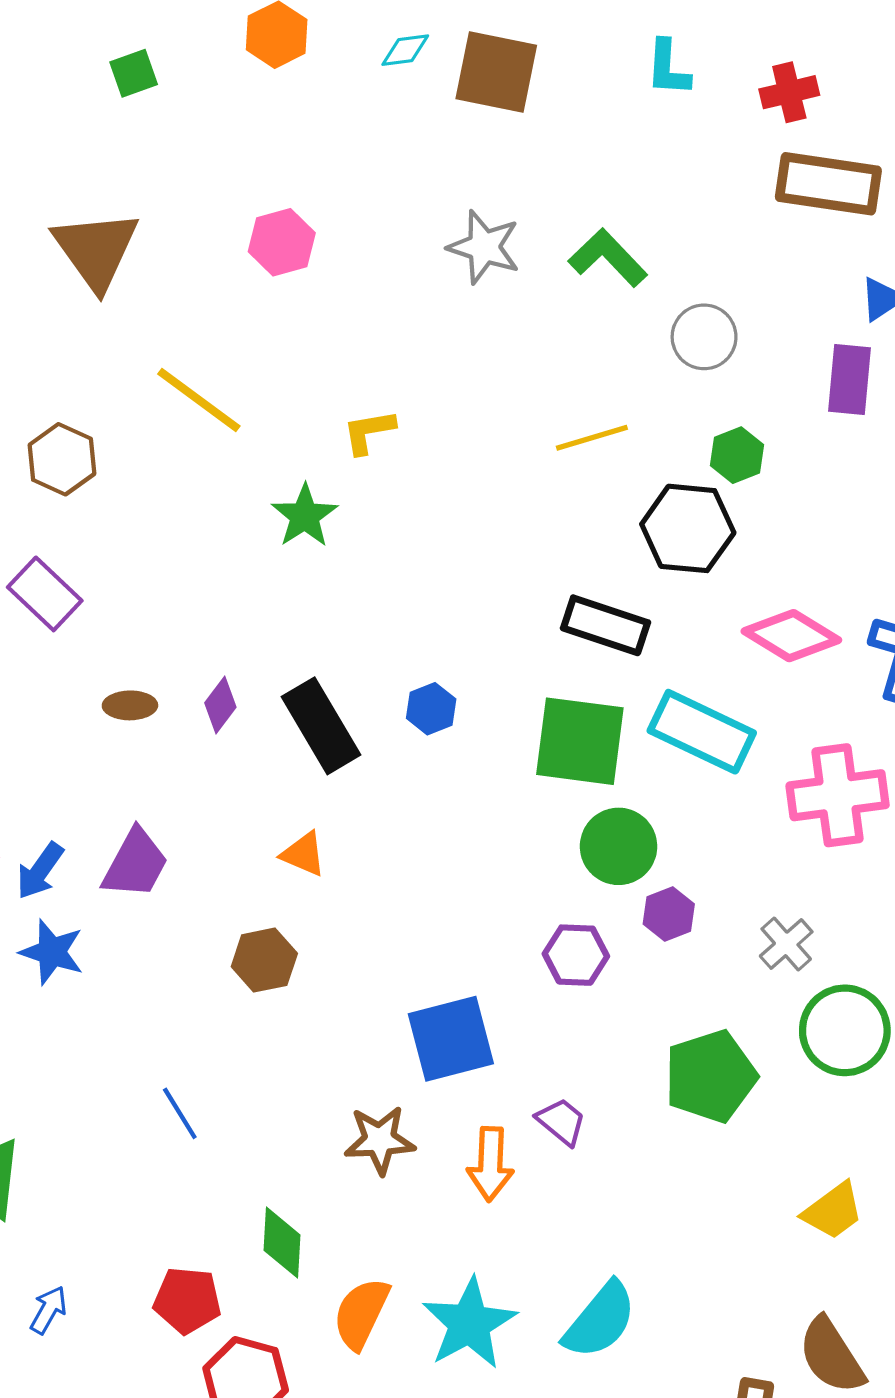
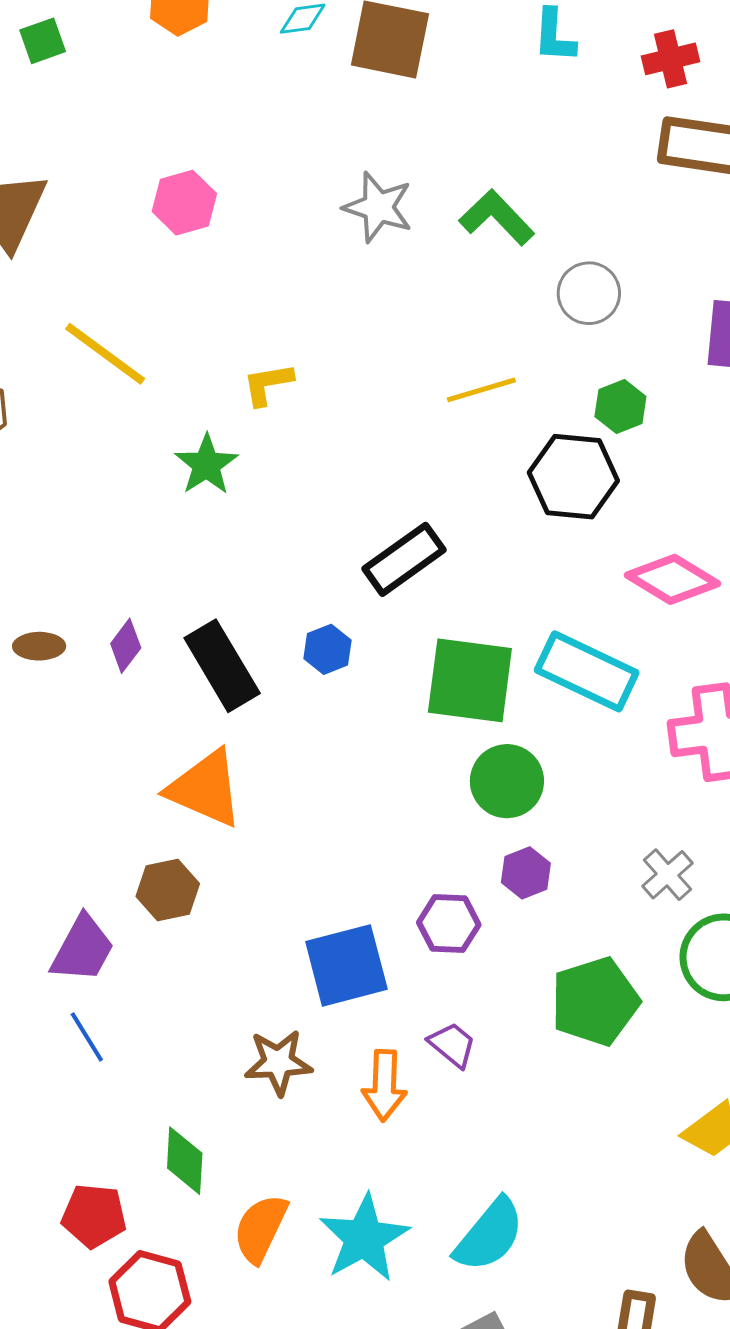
black rectangle: (605, 625) -> (404, 559), moved, turned -54
orange triangle: (303, 854) -> (205, 789), size x1.8
purple trapezoid: (135, 864) -> (83, 949), moved
purple hexagon: (669, 914) -> (526, 873), moved
purple hexagon: (576, 955) -> (449, 924), moved

